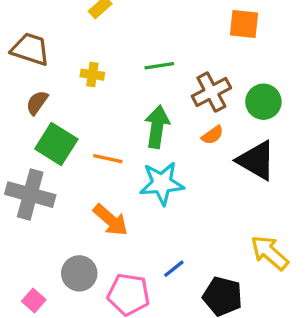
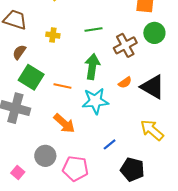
green circle: (263, 102) -> (154, 33), moved
orange semicircle: (212, 135) -> (125, 83), moved
yellow arrow: (270, 253) -> (152, 130), moved
blue line: (174, 269) -> (110, 144), moved

